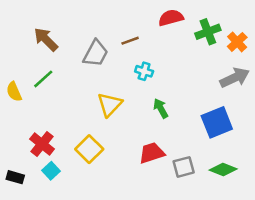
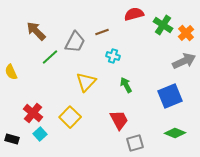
green cross: (208, 32) -> (163, 25), turned -36
green line: (43, 79) -> (50, 57), moved
red trapezoid: (152, 153) -> (119, 120), turned 80
gray square: (184, 167) -> (135, 143), moved

